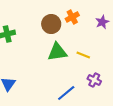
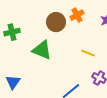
green triangle: (57, 52) -> (42, 50), moved, turned 30

